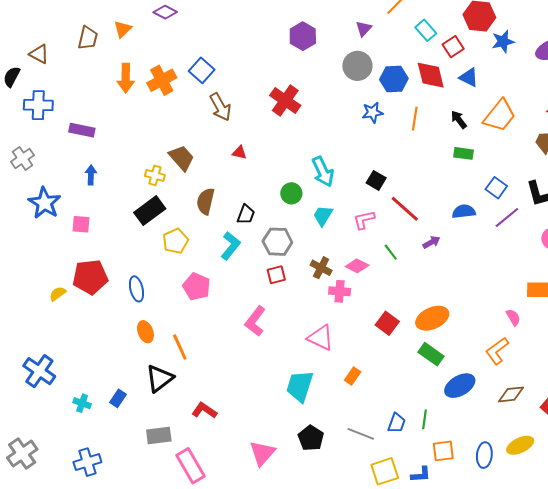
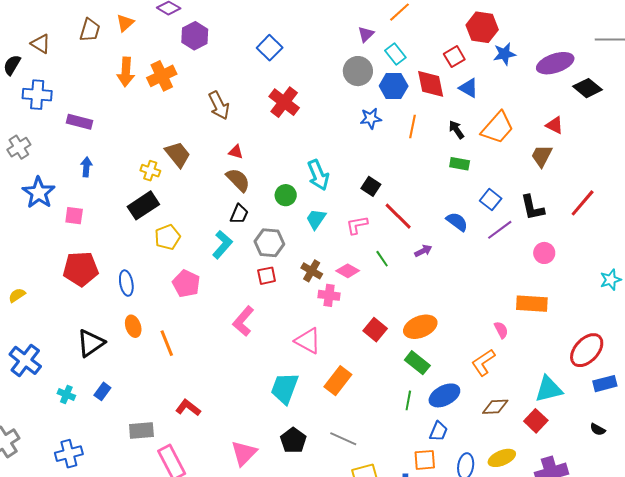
cyan rectangle: (426, 30) -> (395, 54), moved
purple hexagon: (303, 36) -> (195, 36), moved
blue square: (202, 70) -> (270, 48), moved
brown semicircle: (206, 201) -> (238, 180), moved, turned 120
blue semicircle: (464, 211) -> (457, 222), turned 40
yellow semicircle: (58, 294) -> (17, 295), moved
orange rectangle: (353, 376) -> (338, 381), size x1.6
black triangle: (160, 378) -> (91, 343), moved
green line: (425, 419) -> (408, 400), moved
blue trapezoid: (397, 423) -> (439, 431), moved

